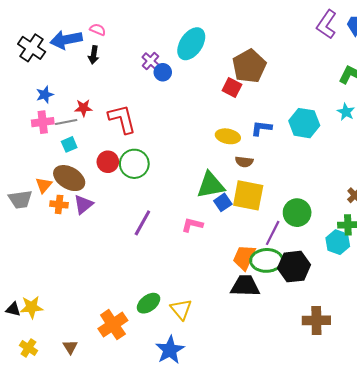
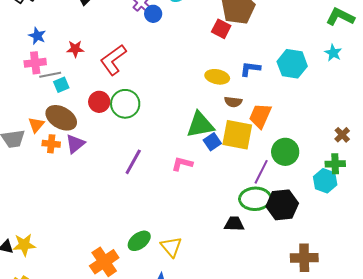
blue star: (45, 95) -> (37, 36), turned -30
red L-shape: (122, 119) -> (113, 60), turned -112
gray line: (66, 122) -> (50, 75), moved
orange trapezoid: (244, 257) -> (260, 116), moved
black trapezoid: (245, 286) -> (234, 224), size x0.7

